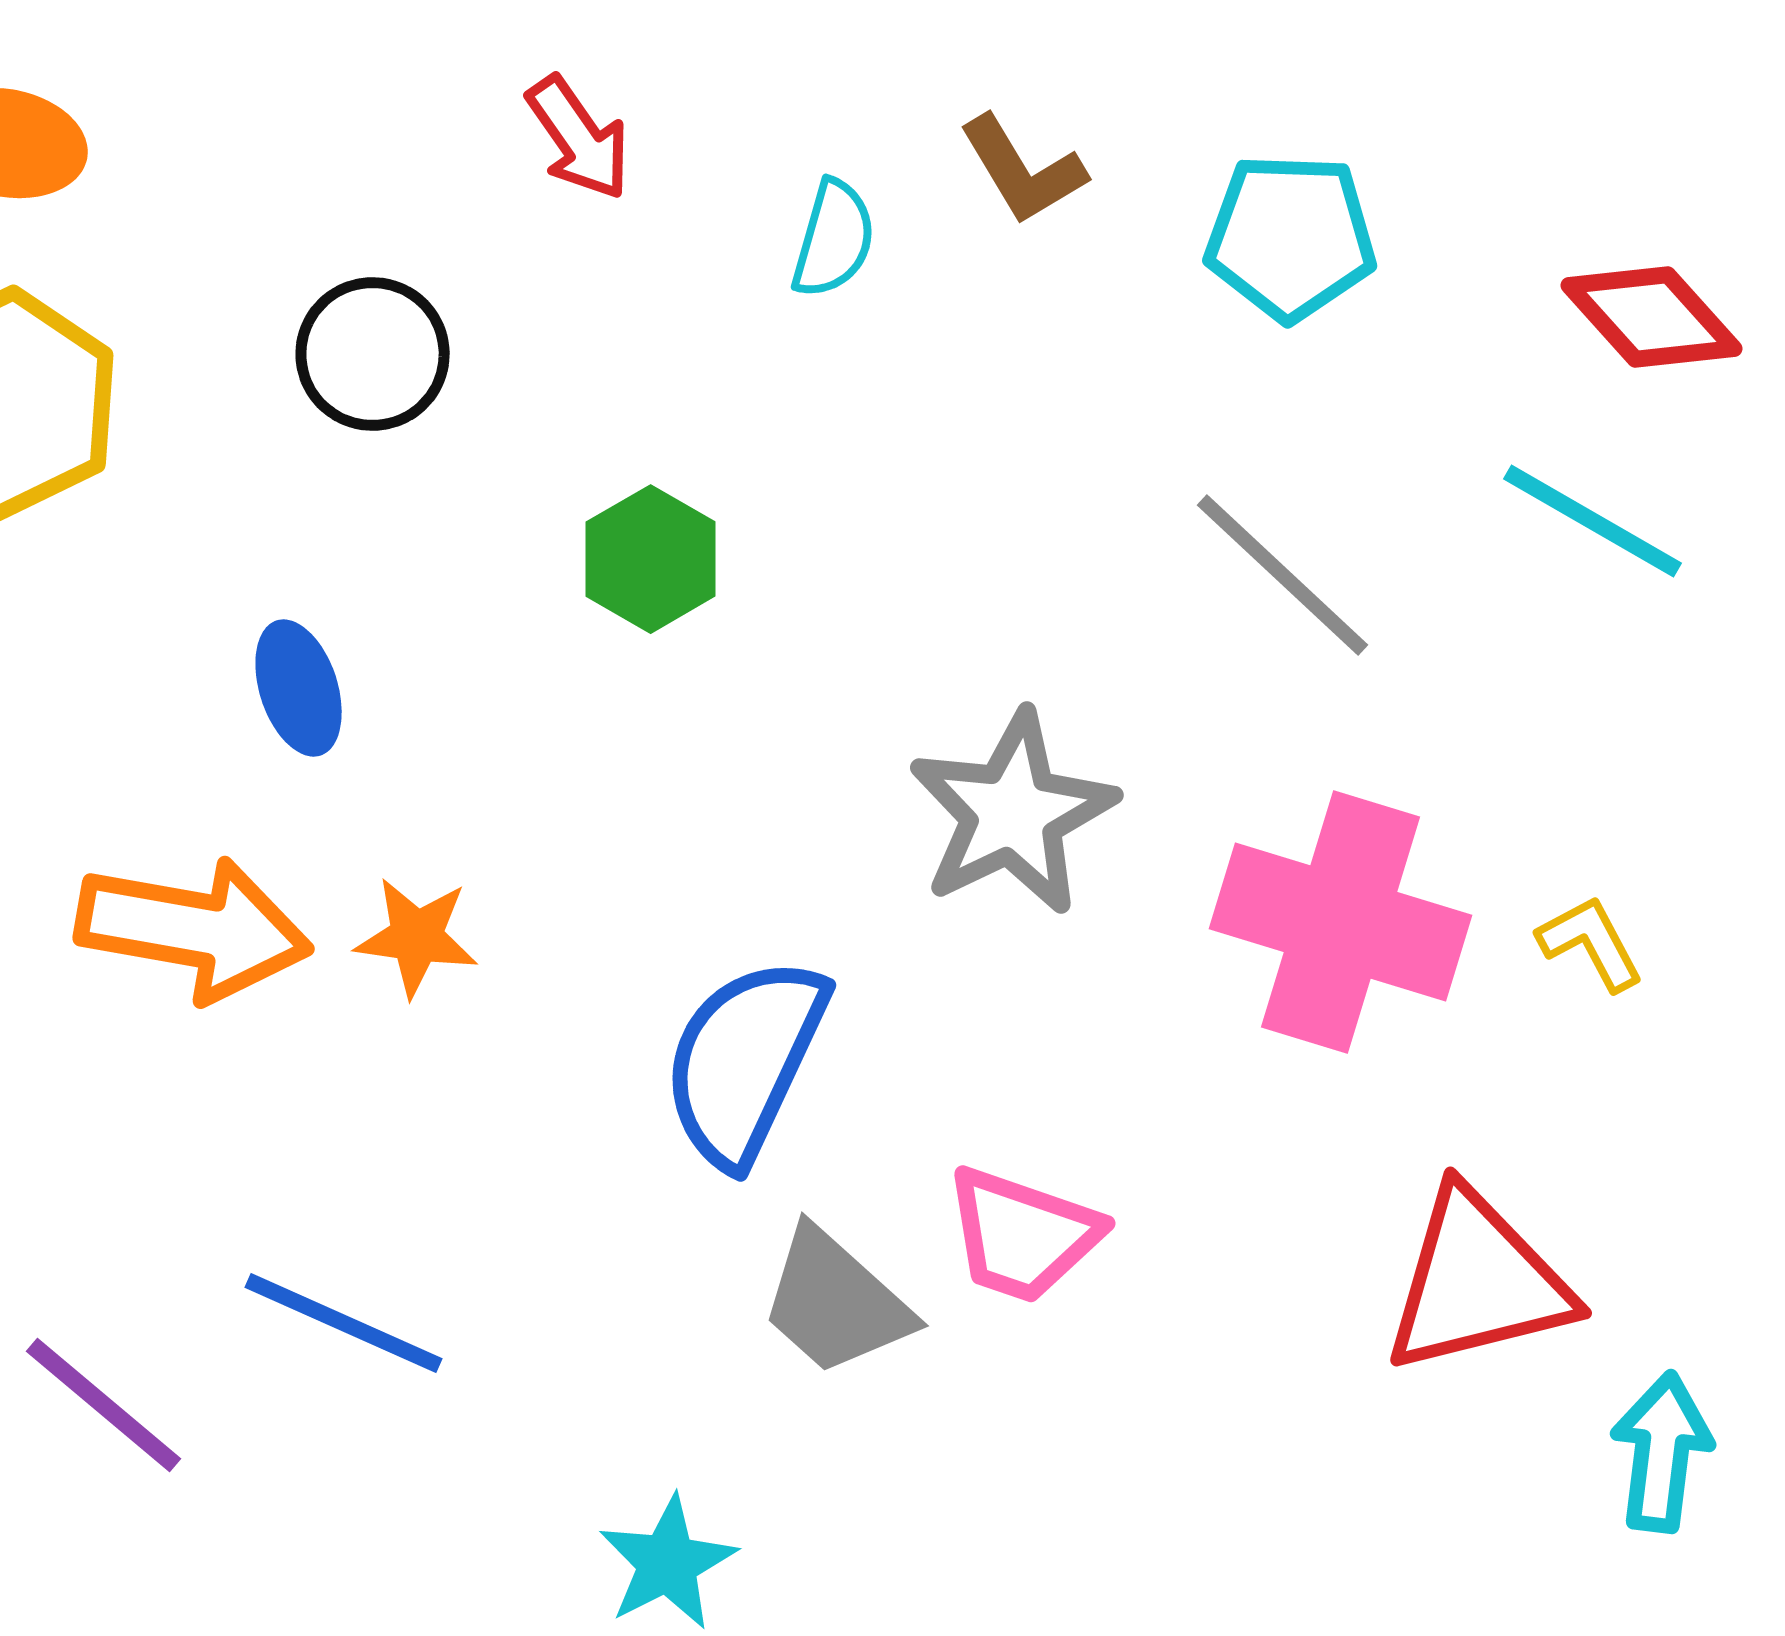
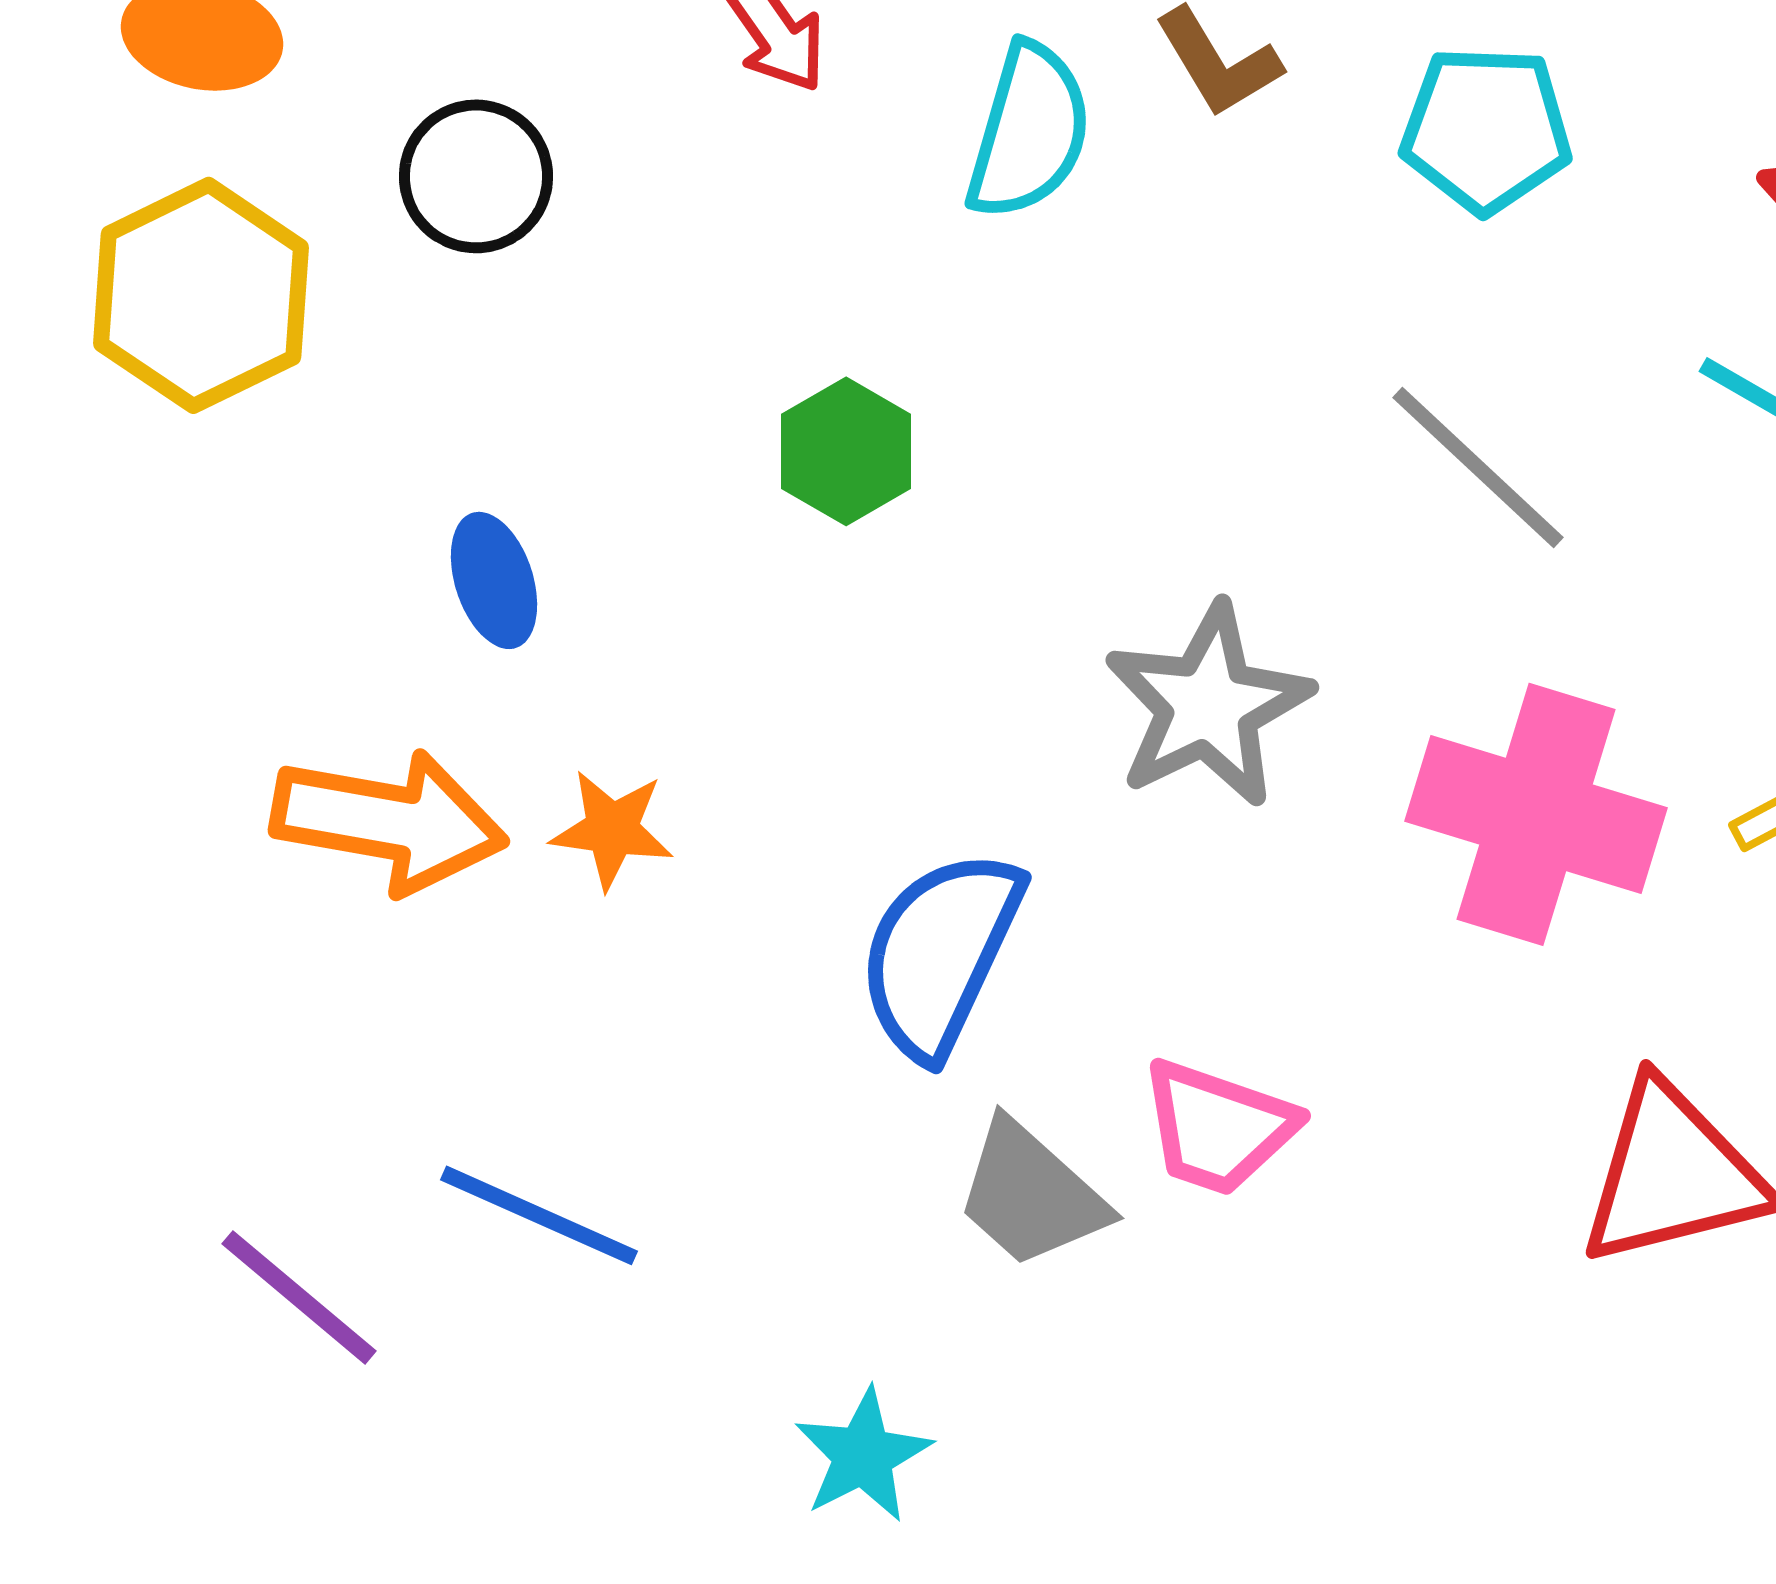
cyan semicircle: (834, 239) -> (1029, 131), size x1.5
black circle: (373, 354) -> (476, 176), moved

